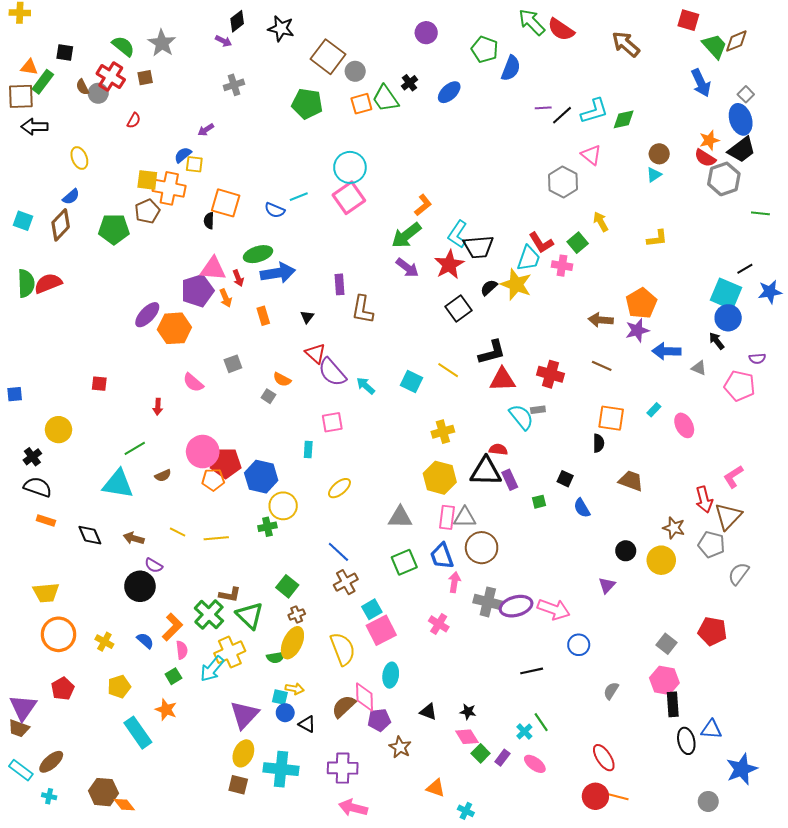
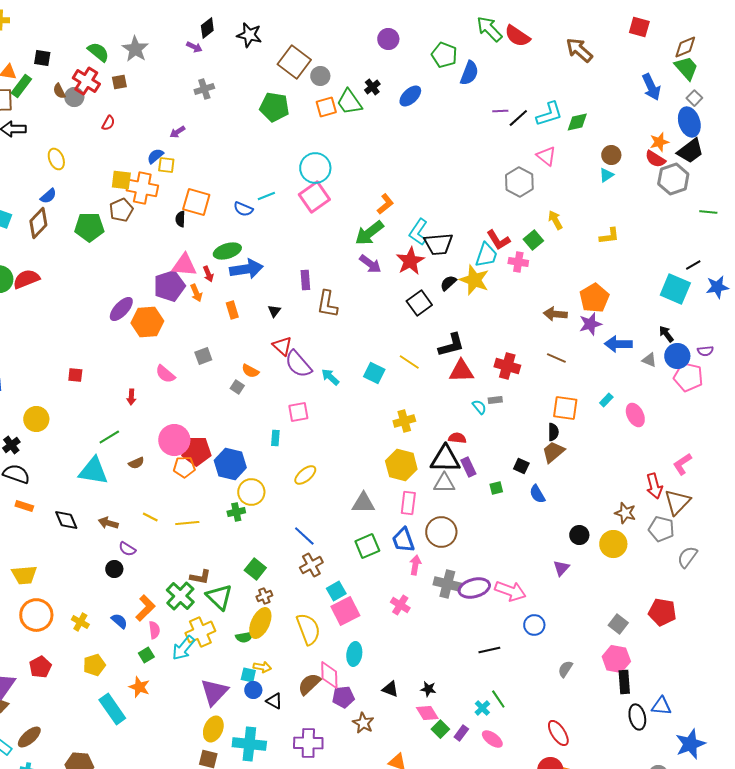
green trapezoid: (715, 46) -> (686, 68), moved
blue circle: (728, 318) -> (677, 356), moved
cyan semicircle: (521, 417) -> (479, 407), size x0.6
brown trapezoid: (631, 481) -> (553, 452), moved, turned -60
gray triangle: (465, 517) -> (444, 483), moved
black circle: (140, 586) -> (114, 569), size x0.6

